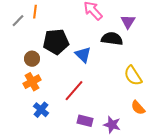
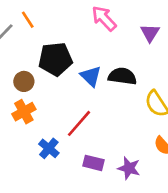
orange line: (35, 12) -> (28, 20), turned -40
black semicircle: (112, 39) -> (122, 76), moved
blue cross: (41, 110) -> (49, 148), moved

